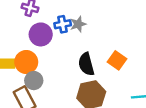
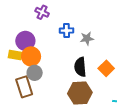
gray star: (78, 24) -> (87, 38), moved
purple circle: (41, 34) -> (25, 41), moved

